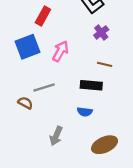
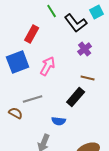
black rectangle: (91, 85) -> (76, 97), turned -54
blue semicircle: (85, 112) -> (59, 121), moved

